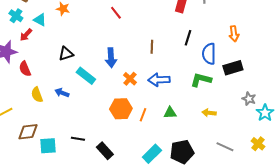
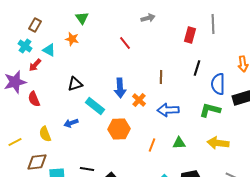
orange cross: (130, 79) -> (139, 100), moved
blue arrow: (62, 93) -> (71, 123), turned -40
yellow semicircle: (37, 95) -> (45, 134), moved
orange hexagon: (121, 109) -> (119, 129), moved
yellow arrow: (209, 113) -> (218, 143), size x1.5

